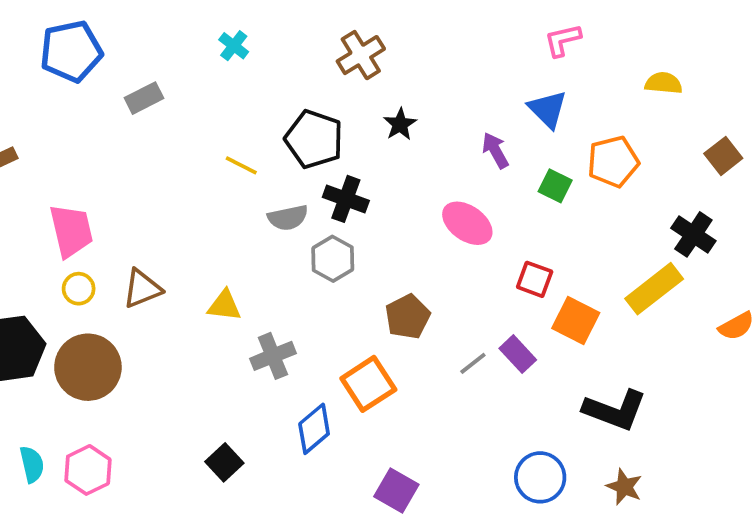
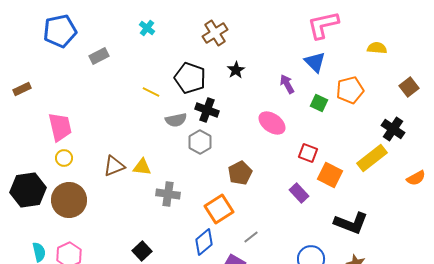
pink L-shape: (563, 40) -> (323, 25), size x1.6
brown triangle: (142, 289) -> (114, 166), moved
gray cross: (273, 356) -> (168, 194), turned 30
gray line: (473, 363) -> (251, 237), moved
blue diamond: (314, 429) -> (204, 242), moved

